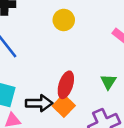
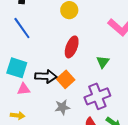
red ellipse: (66, 85) -> (72, 47), moved

